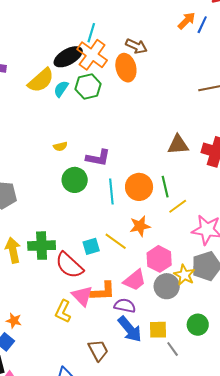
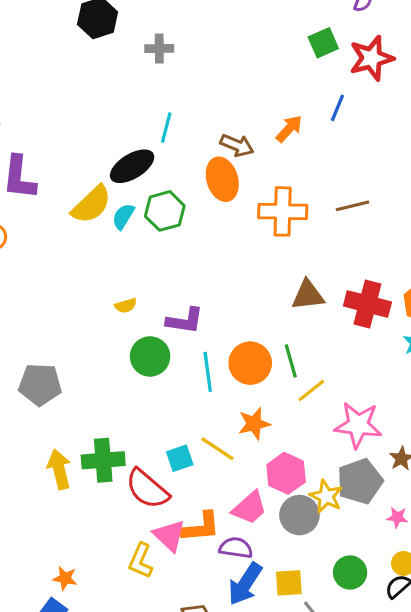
orange arrow: (187, 21) -> (289, 129), moved
orange cross: (92, 55) -> (283, 211), moved, turned -32
blue arrow: (130, 329) -> (245, 584), turned 76

